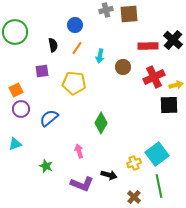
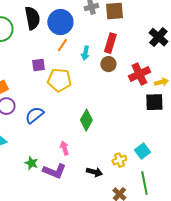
blue circle: (75, 25) -> (60, 22), size x1.6
black semicircle: (53, 45) -> (32, 18), moved, size x1.6
red rectangle: (148, 46) -> (110, 43), moved, turned -72
purple square: (42, 71) -> (38, 65), moved
cyan square: (157, 154) -> (142, 151), size x0.7
purple L-shape: (82, 184) -> (54, 171), moved

